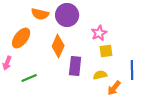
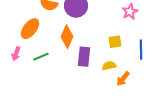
pink star: (99, 33) -> (130, 12), moved
blue line: (132, 70) -> (141, 50), moved
green line: (29, 78) -> (41, 57), moved

